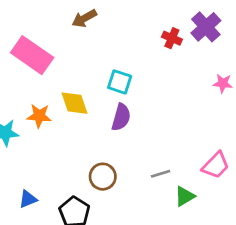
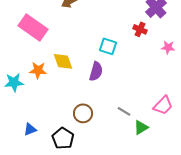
red cross: (172, 38) -> (140, 29), moved
cyan square: (120, 82) -> (108, 46), moved
gray line: (161, 174) -> (124, 111), turned 48

